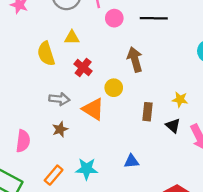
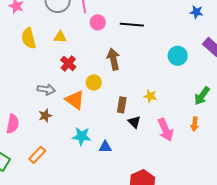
yellow semicircle: (46, 54) -> (29, 38), moved
black triangle: (173, 126) -> (134, 122), moved
cyan star: (87, 169) -> (82, 136), moved

